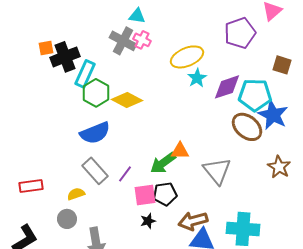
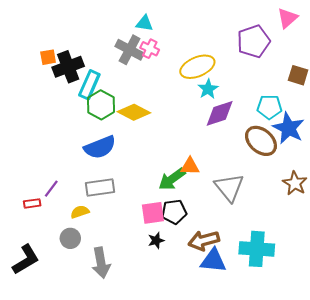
purple diamond: (227, 87) -> (220, 113), moved
cyan pentagon: (255, 95) -> (269, 107), size x0.7
gray rectangle: (95, 171) -> (100, 187), turned -56
purple line: (125, 174) -> (51, 189), moved
red rectangle: (31, 186) -> (32, 203), size x0.7

